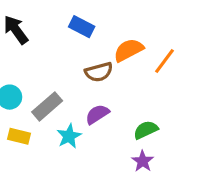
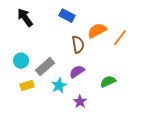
brown semicircle: (99, 72) -> (78, 45), turned -84
yellow rectangle: (19, 136) -> (27, 86), turned -32
purple star: (143, 161) -> (80, 102), moved

